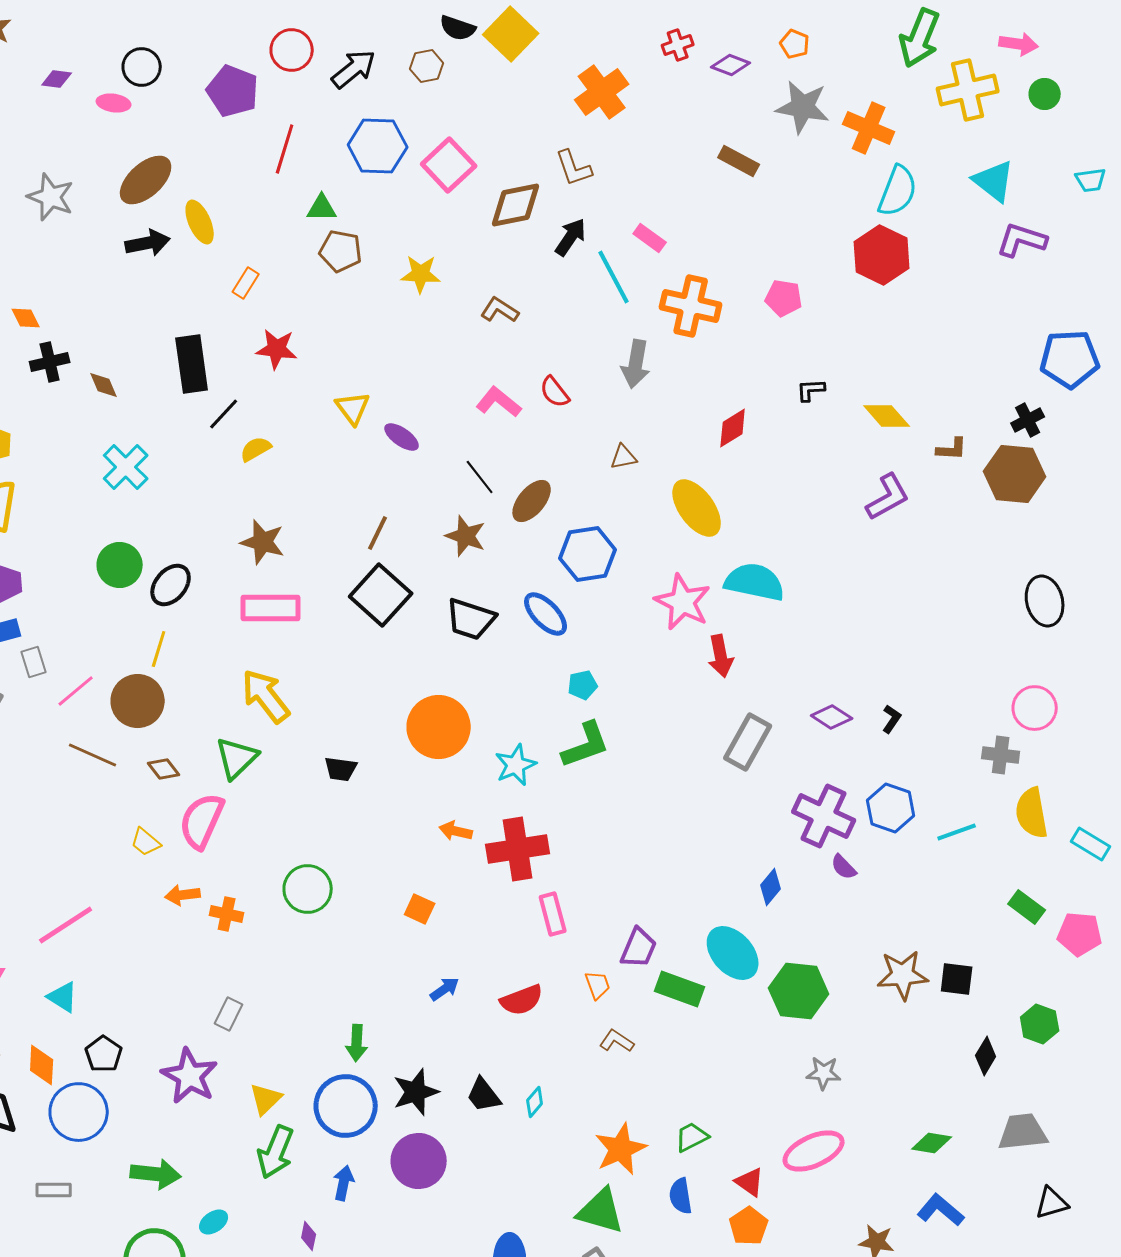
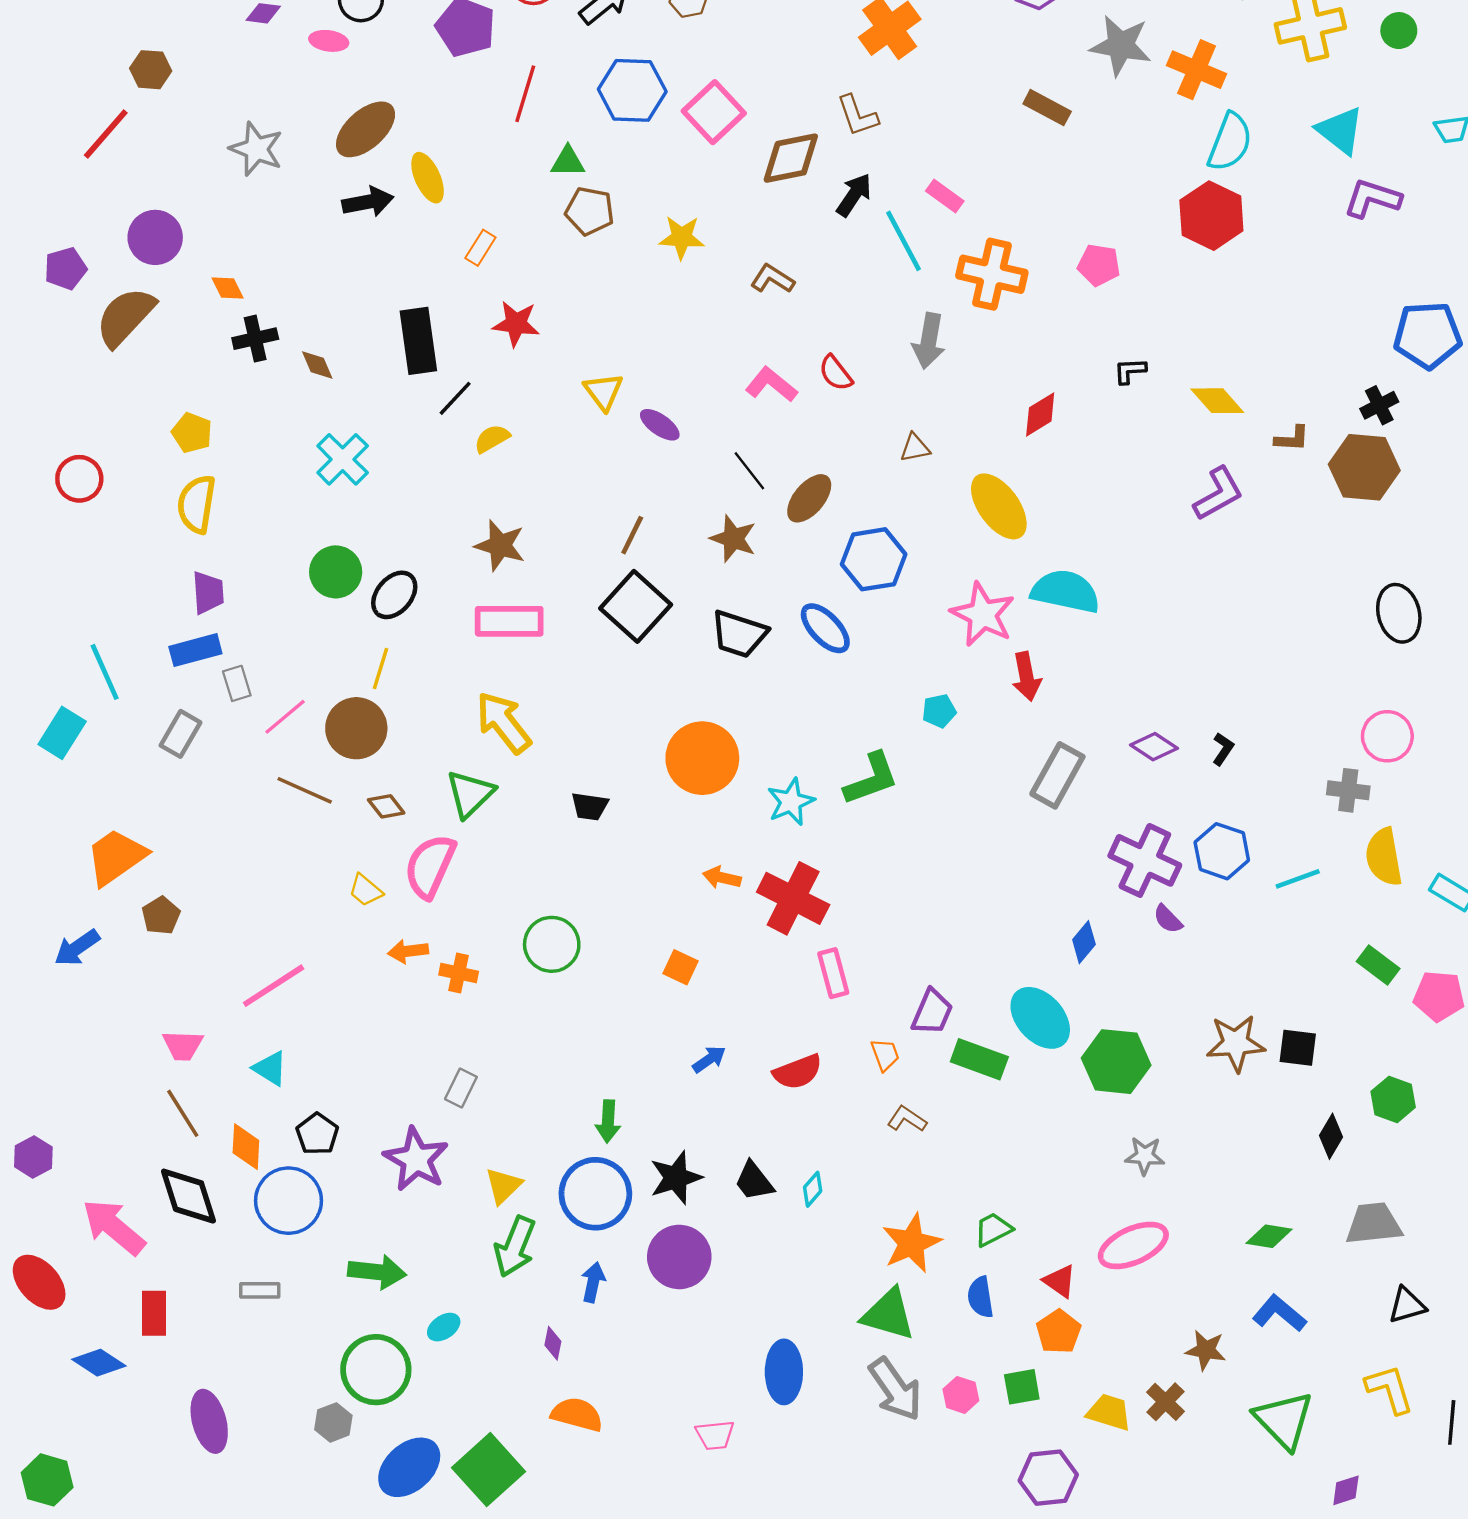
cyan pentagon: (583, 685) -> (939, 711), moved
red cross: (518, 849) -> (793, 898), turned 36

